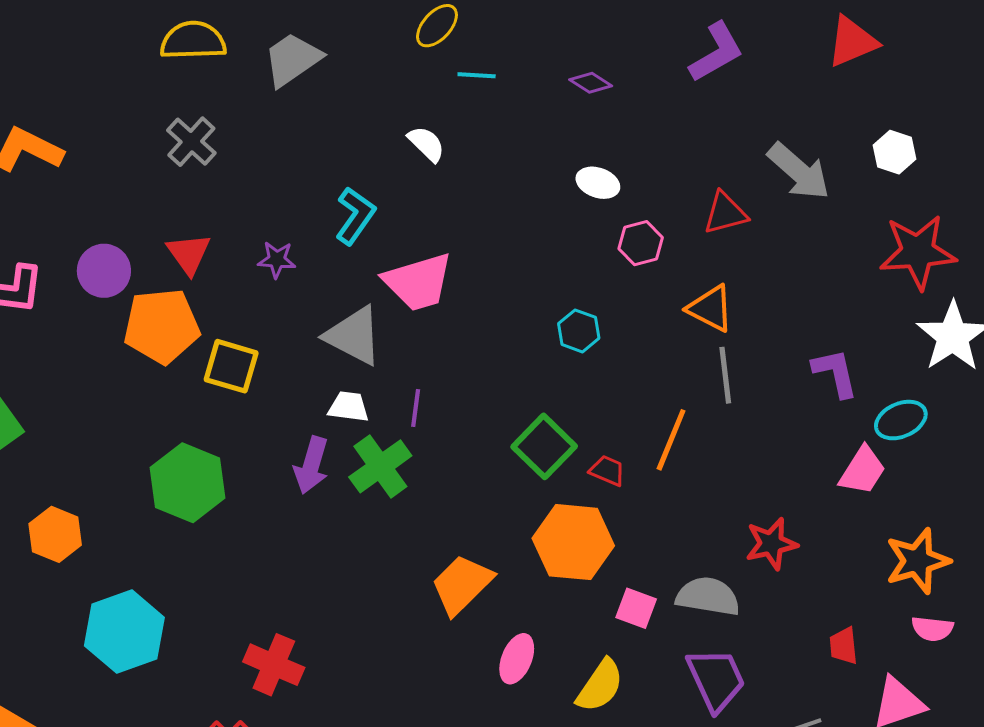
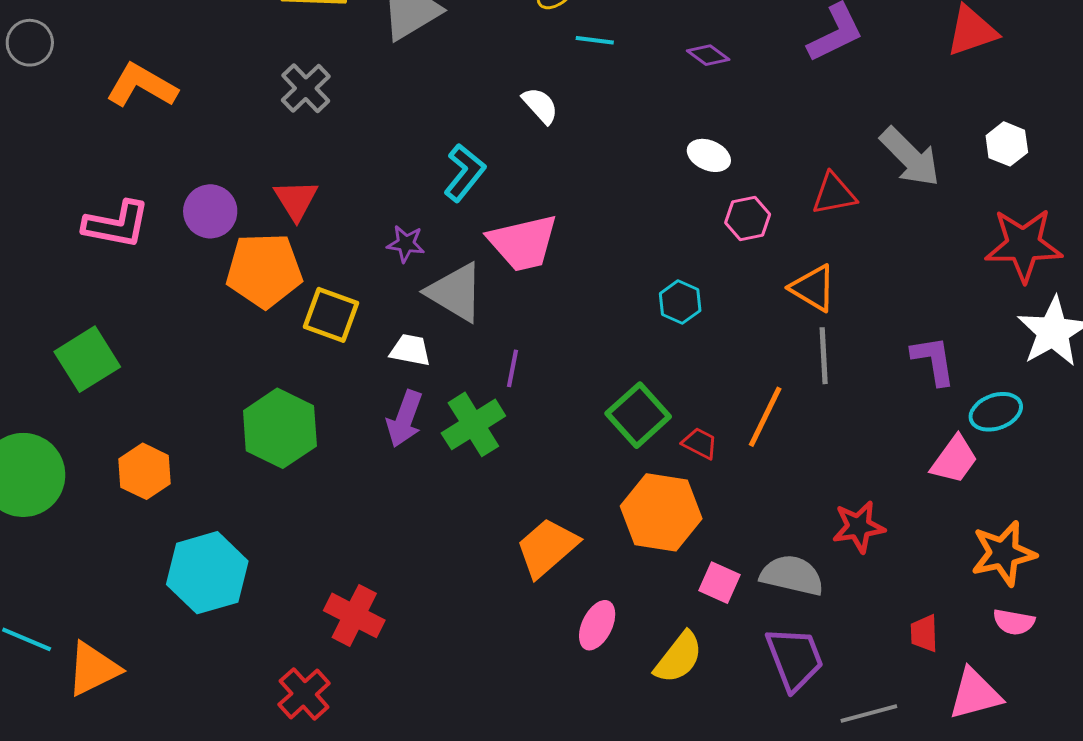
purple star: (277, 260) -> (406, 244), moved
white trapezoid: (349, 407) -> (410, 350), moved

